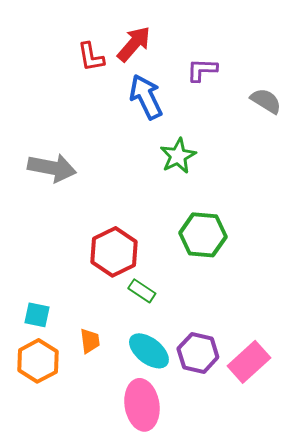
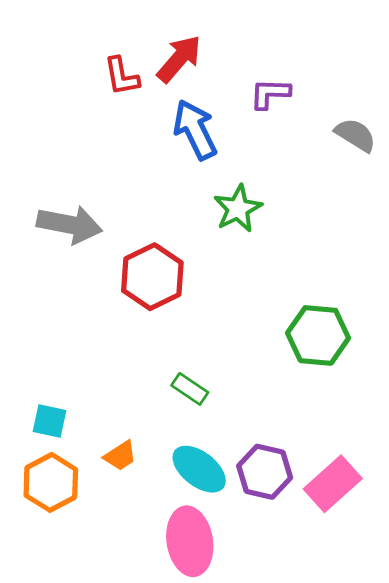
green hexagon: (203, 235) -> (318, 335), moved
red hexagon: (114, 252) -> (152, 277), moved
orange trapezoid: (90, 341) -> (120, 456), turned 64

